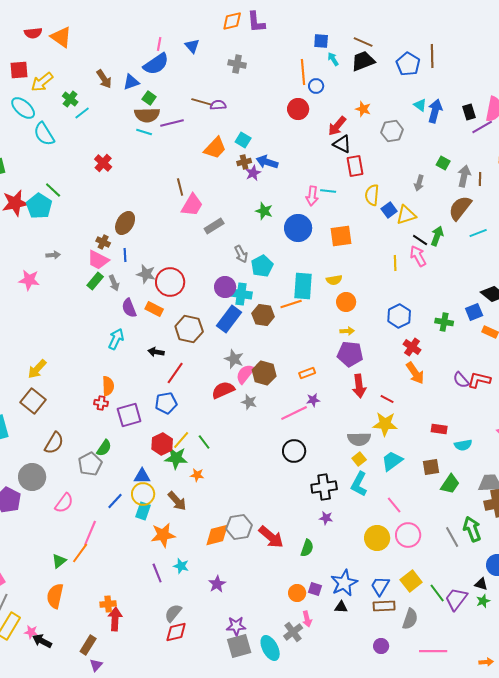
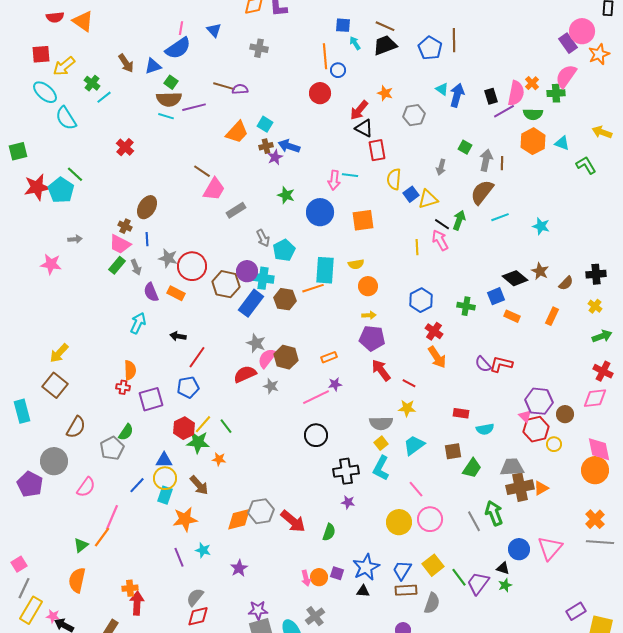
brown line: (180, 187) -> (202, 171), turned -42
brown hexagon: (189, 329) -> (226, 284), moved
red arrow: (359, 386) -> (381, 370), turned 150
yellow star: (385, 424) -> (407, 408), size x0.7
pink arrow: (307, 619) -> (306, 578), moved

